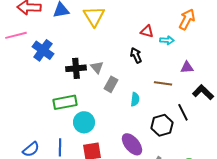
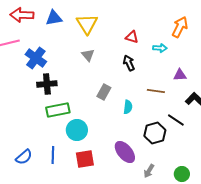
red triangle: (147, 31) -> (132, 37), moved
gray triangle: (97, 67) -> (88, 55), moved
black cross: (76, 68) -> (47, 84), moved
black line: (183, 112) -> (176, 120), turned -30

